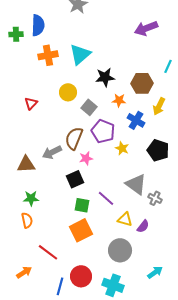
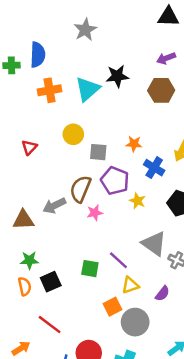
purple arrow: (146, 28) -> (166, 58), size x0.7
black star: (105, 77) -> (117, 76), moved
brown hexagon: (142, 83) -> (161, 90), moved
gray square: (89, 107) -> (98, 152), turned -35
black square: (75, 179) -> (51, 282), moved
yellow triangle: (125, 219) -> (130, 285), moved, turned -35
orange square: (81, 230) -> (113, 307), moved, size x0.7

